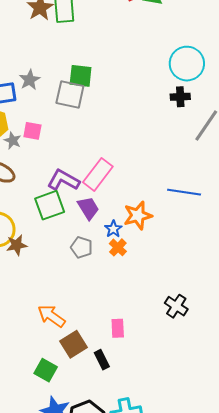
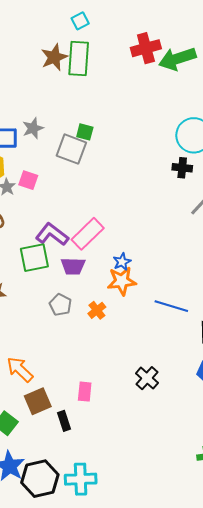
green square: (81, 76) -> (85, 132), size x0.7
blue line: (184, 192) -> (171, 306), moved
purple trapezoid: (88, 208) -> (73, 266), turned 115
blue star: (113, 229) -> (122, 262), moved

